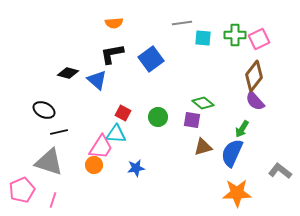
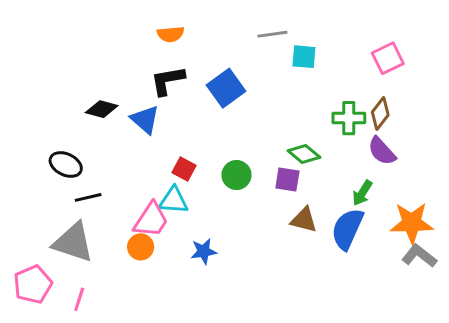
green cross: (235, 35) -> (349, 118), moved
brown diamond: (254, 76) -> (380, 114), size x0.7
brown triangle: (203, 147) -> (304, 220), turned 30
orange star: (237, 193) -> (412, 223), moved

